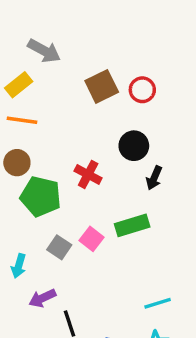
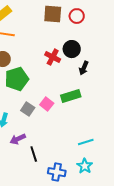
brown square: (102, 86) -> (53, 14), turned 30
red cross: (88, 174) -> (53, 57), moved
green pentagon: (41, 197) -> (17, 79), turned -30

